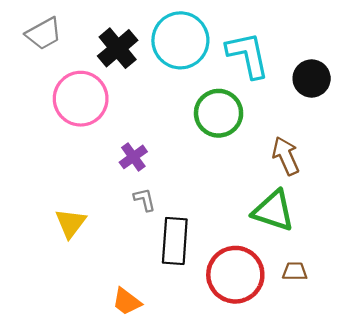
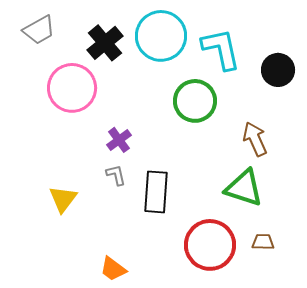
gray L-shape: (145, 200) -> (116, 175), moved
black rectangle: (175, 241) -> (156, 192), moved

